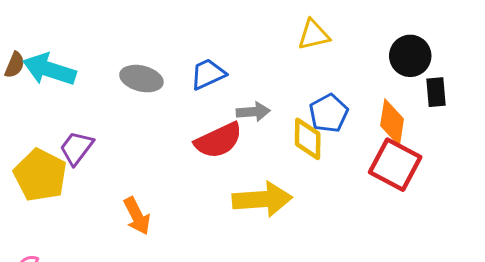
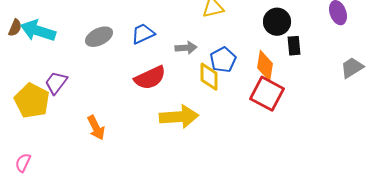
gray ellipse: (141, 79) -> (99, 37), turned -40
gray arrow: (253, 112) -> (186, 48), moved

